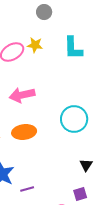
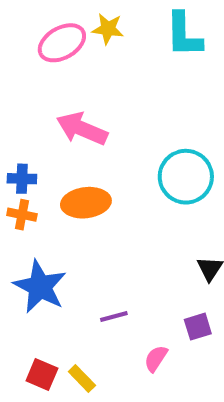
pink arrow: (22, 95) -> (82, 129), turned 35
purple line: (27, 189) -> (114, 317), moved

